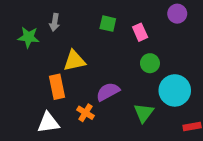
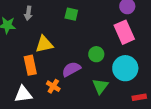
pink rectangle: (140, 32) -> (124, 32), moved, size x1.6
green circle: (150, 63) -> (96, 54), moved

